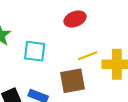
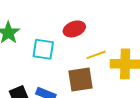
red ellipse: (75, 19) -> (74, 29), moved

